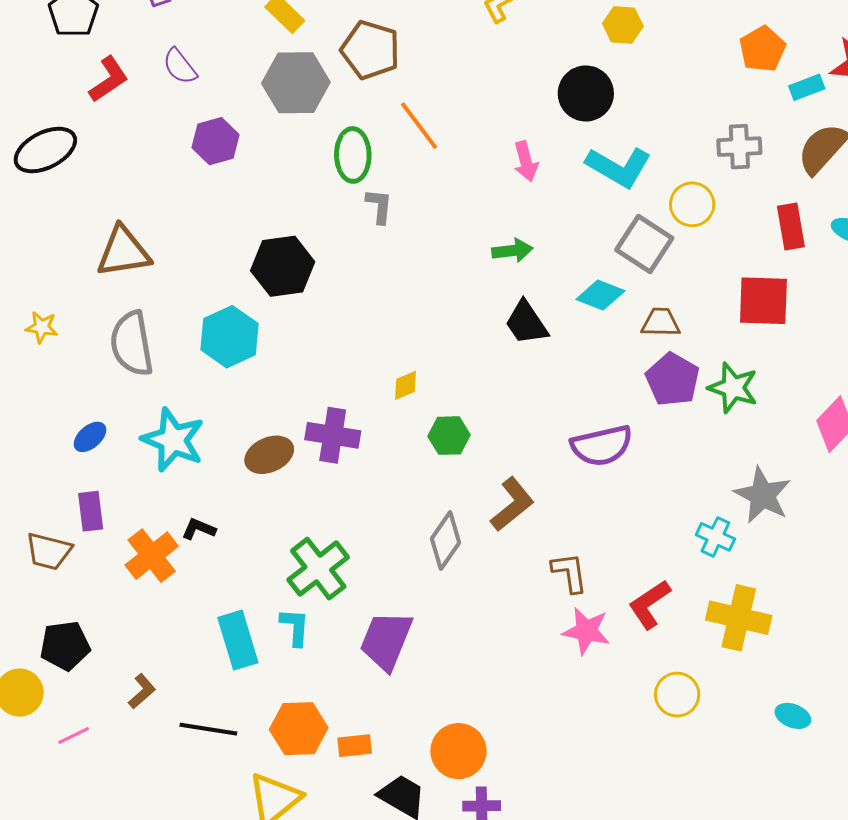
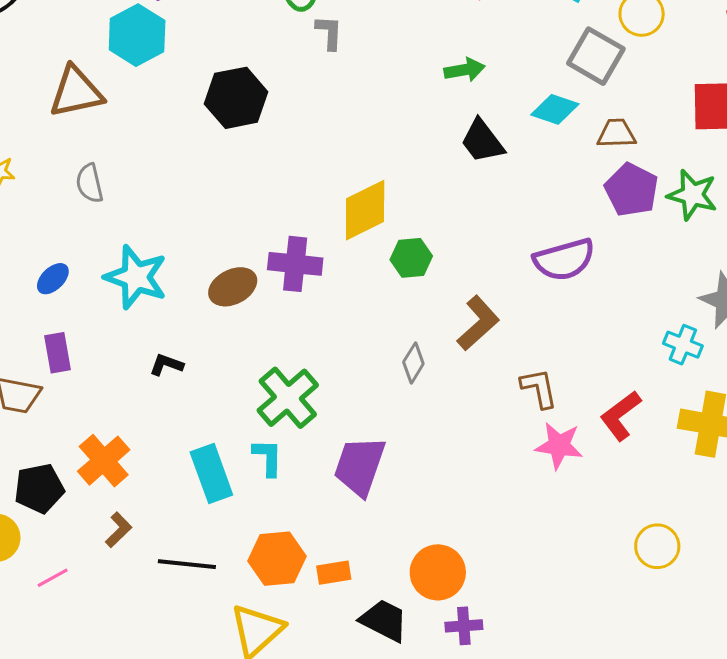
cyan hexagon: (230, 337) -> (137, 35), moved
gray semicircle: (132, 344) -> (90, 183), size x0.6
yellow diamond: (405, 385) -> (365, 210), size x2.0
gray diamond: (445, 541) -> (413, 363), size x0.7
orange cross: (152, 556) -> (104, 461), moved
yellow circle: (677, 695) -> (657, 546), moved

